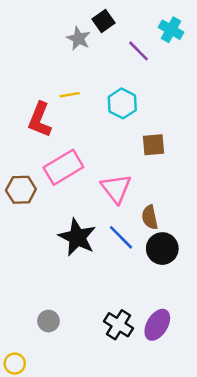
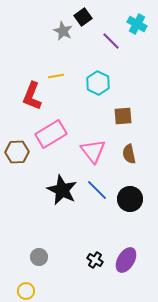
brown semicircle: (150, 217) -> (129, 154), moved
black cross: (119, 325) -> (95, 260), size x0.7
yellow circle: (15, 364) -> (26, 291), moved

